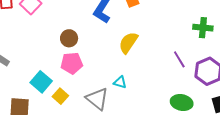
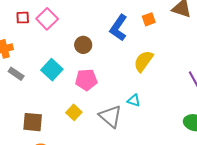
brown circle: (69, 38) -> (83, 45), moved
cyan square: (41, 82) -> (52, 70), moved

